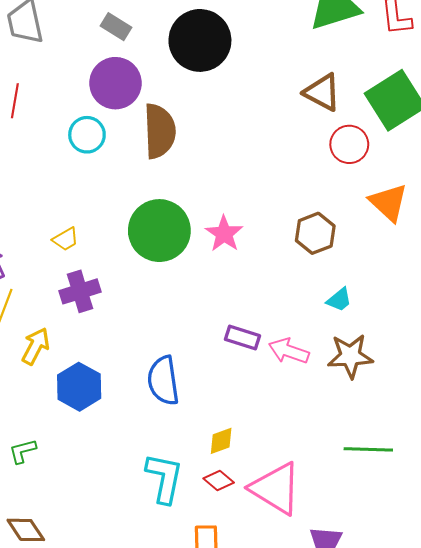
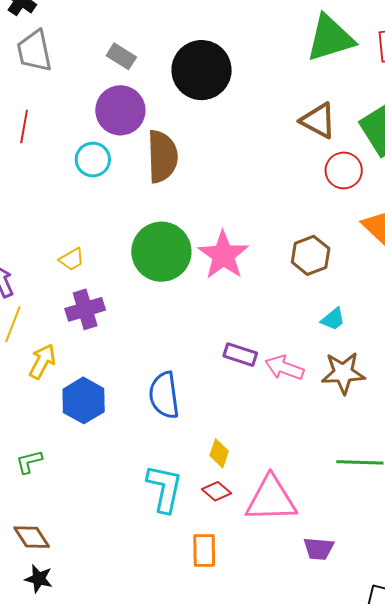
pink star: (224, 234) -> (223, 255), size x1.4
yellow diamond: (221, 441) -> (219, 453), turned -52
pink triangle: (276, 488) -> (271, 499), turned -34

